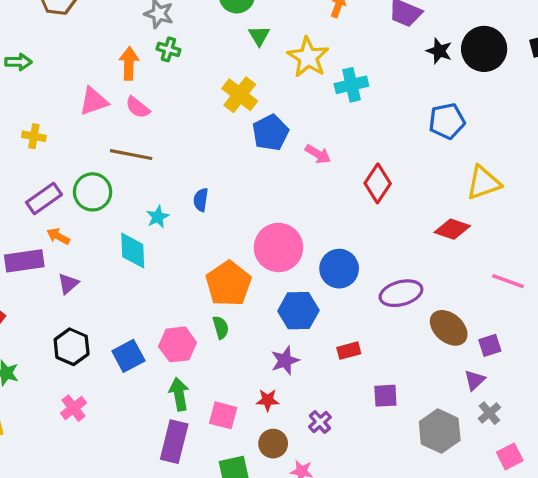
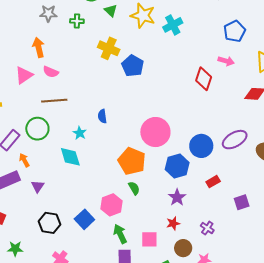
green cross: (168, 49) -> (77, 21), moved
pink arrow: (318, 154) -> (226, 61), moved
orange arrow: (58, 236) -> (24, 160), turned 48
blue circle: (339, 269) -> (201, 146), moved

